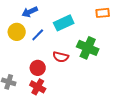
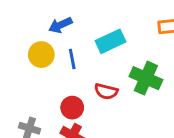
blue line: (38, 35) -> (72, 59), turned -56

